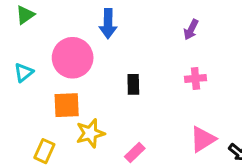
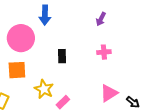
yellow star: (90, 133) -> (44, 89), moved, turned -30

